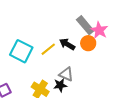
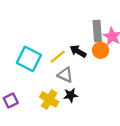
gray rectangle: (85, 25) -> (97, 31), turned 36
gray triangle: (66, 74) -> (65, 75), moved

